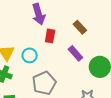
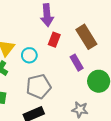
brown rectangle: (80, 27) -> (86, 37), size x1.6

